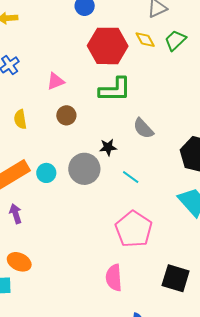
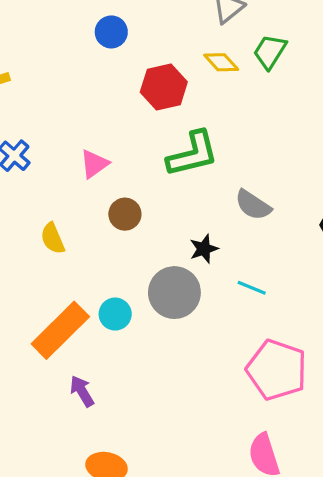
red hexagon: (108, 46) -> (164, 87), size x0.7

